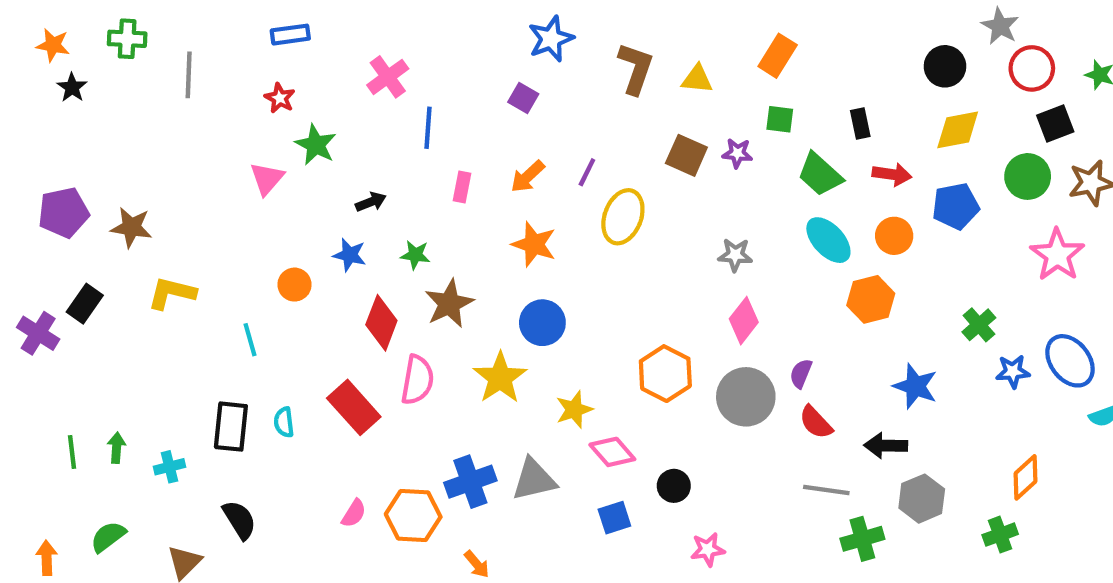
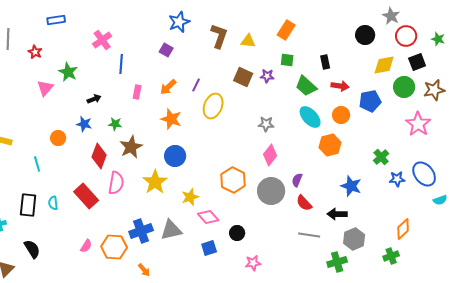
red star: (280, 98) -> (35, 52), moved
yellow diamond: (958, 130) -> (384, 65), moved
green cross: (862, 539) -> (337, 262), moved

